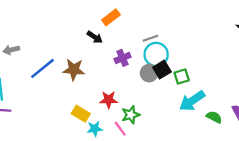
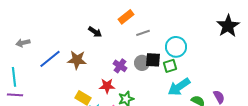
orange rectangle: (111, 17) -> (126, 17), moved
cyan circle: (156, 54) -> (176, 47), moved
purple cross: (122, 58) -> (120, 66), moved, turned -32
black square: (162, 70) -> (153, 60), turned 35

